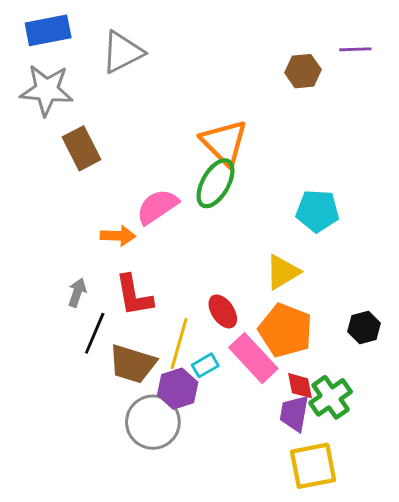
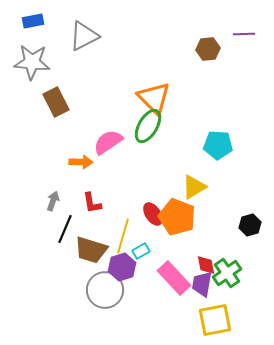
blue rectangle: (48, 30) -> (33, 21), size x0.7
red L-shape: (134, 295) -> (92, 203), size x0.7
orange pentagon: (285, 330) -> (177, 217), moved
pink rectangle: (253, 358) -> (174, 278), moved

